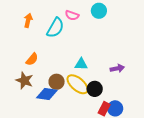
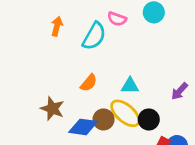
orange semicircle: (32, 59) -> (89, 83), moved
purple arrow: (117, 68) -> (179, 91), turned 144
brown circle: (57, 82) -> (103, 119), moved

